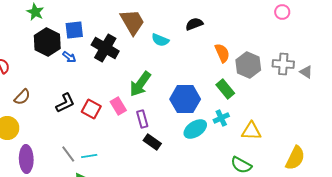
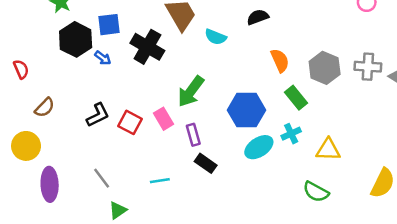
orange semicircle: (222, 53) -> (280, 60), moved
cyan line: (89, 156) -> (160, 181), moved

